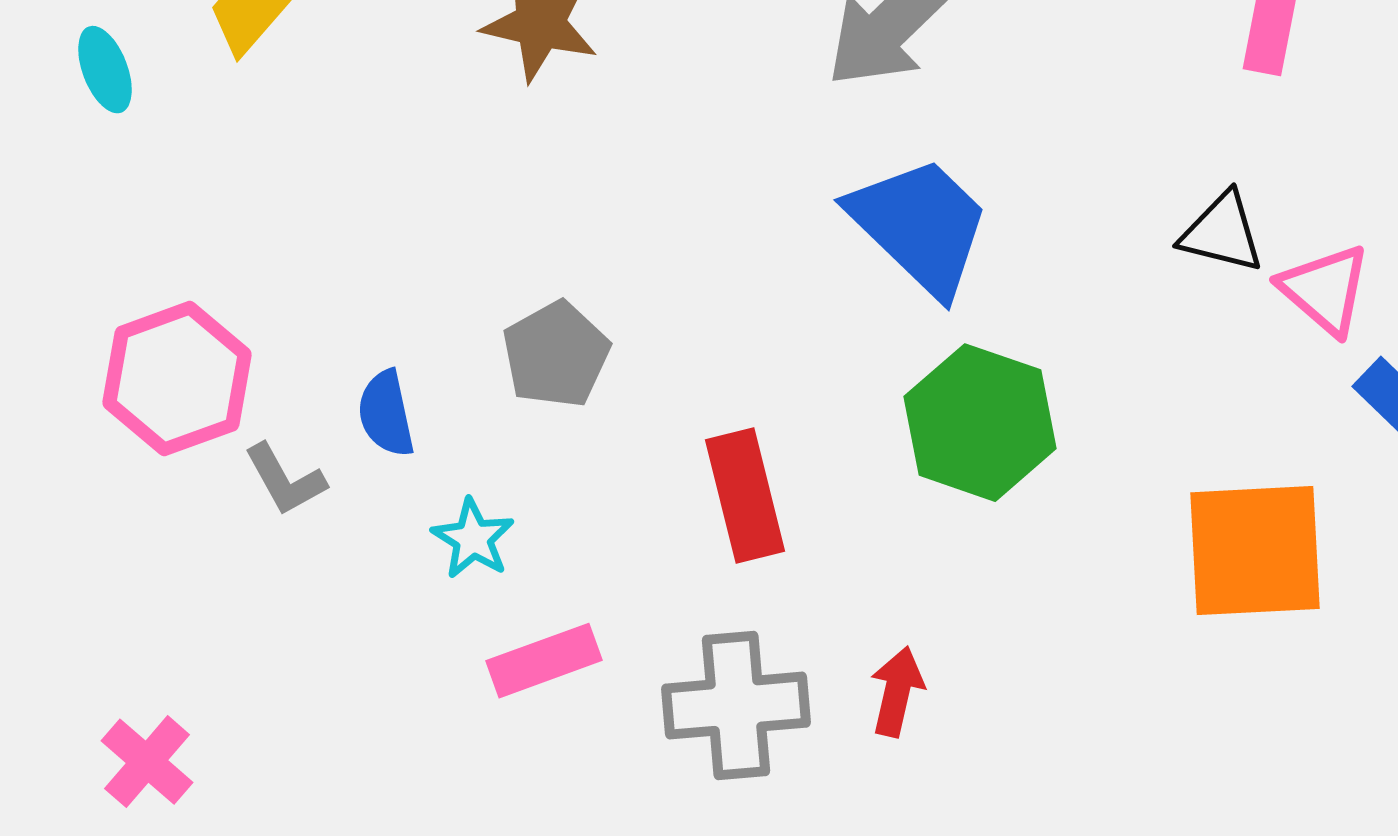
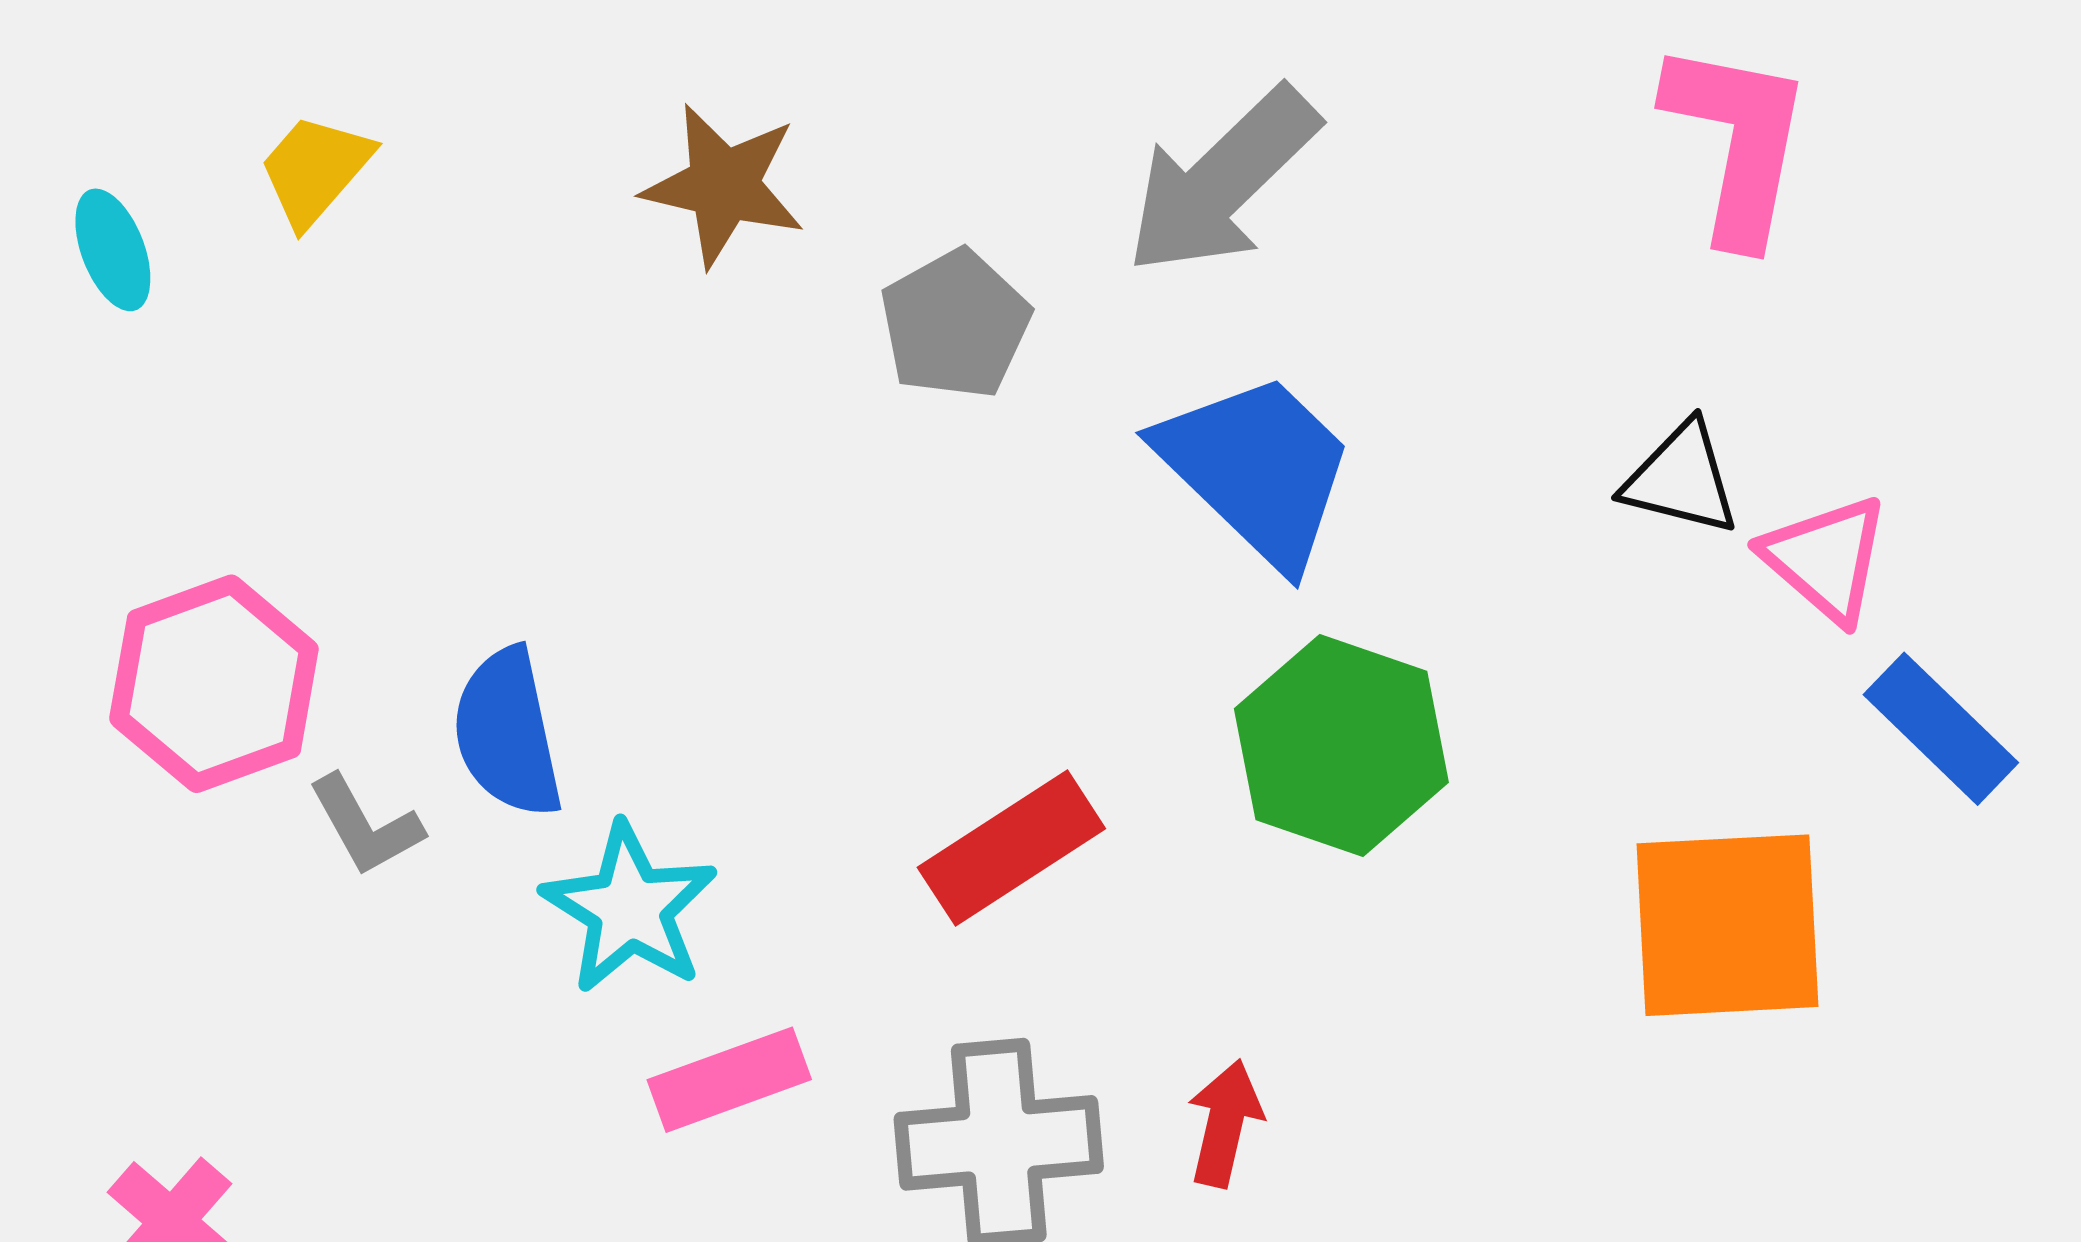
gray pentagon: (556, 355) -> (955, 324), moved
blue semicircle: (386, 414) -> (507, 733), size x1.4
red rectangle: (745, 496) -> (1011, 848), turned 71
cyan star: (473, 539) -> (630, 908), size x1.5

